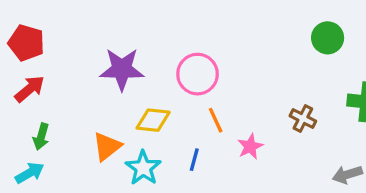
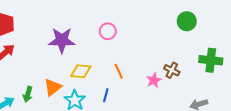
pink circle: (198, 74) -> (108, 31), moved, size x0.7
green arrow: (41, 137) -> (28, 94), moved
pink star: (250, 146) -> (154, 80), moved

